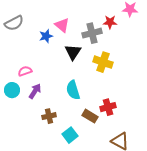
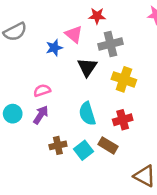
red star: (110, 22) -> (97, 16), moved
pink semicircle: (25, 71) -> (42, 90), moved
red cross: (108, 107) -> (123, 120), moved
cyan square: (70, 135) -> (84, 150), moved

